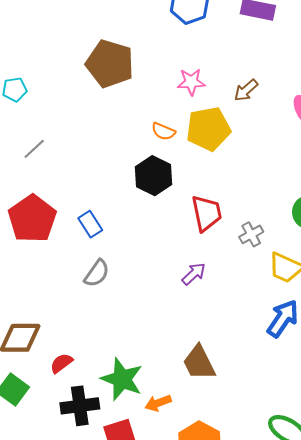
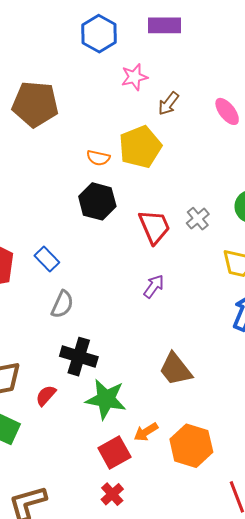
pink star: (191, 82) -> (134, 77), moved
gray cross: (251, 234) -> (198, 219), moved
orange arrow: (158, 403) -> (146, 432), moved
black cross: (80, 406) -> (79, 357), moved, turned 36

